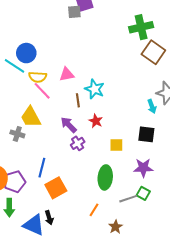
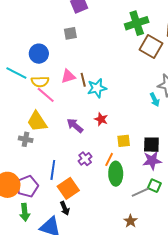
gray square: (74, 12) -> (70, 33), moved
blue circle: (26, 53) -> (39, 54), moved
cyan star: (95, 89) -> (97, 88), turned -30
brown line: (78, 100) -> (83, 80), moved
black square: (146, 134) -> (151, 145), moved
purple cross: (78, 143) -> (85, 159), moved
orange line: (94, 210) -> (109, 159), moved
black arrow: (49, 218) -> (65, 208), moved

